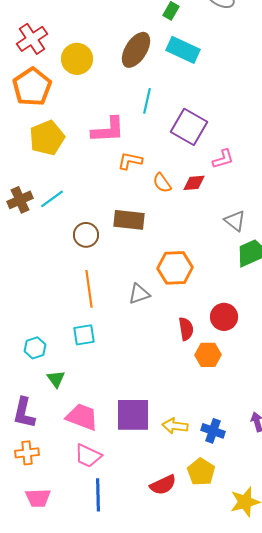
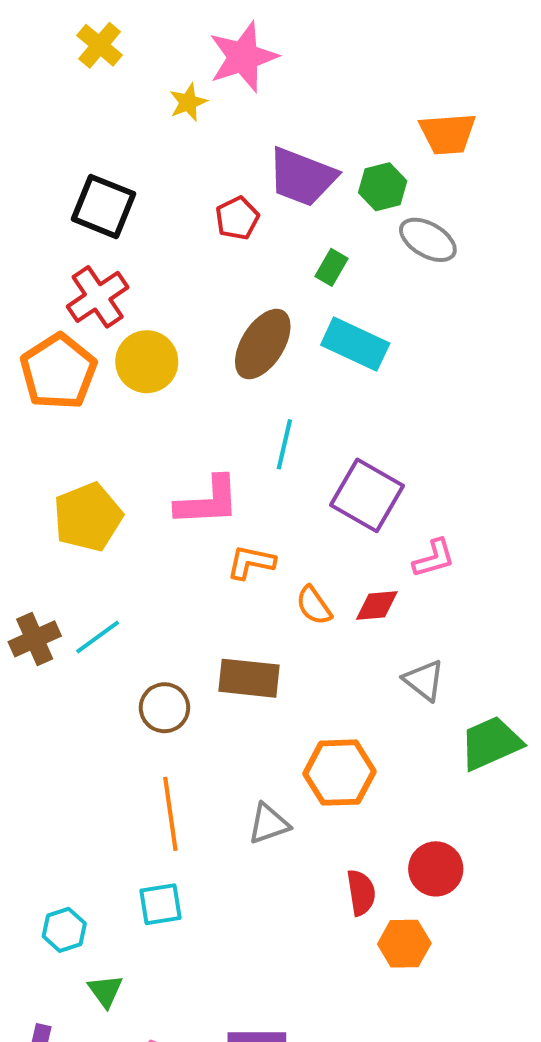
red cross: (32, 39) -> (98, 297), moved
orange pentagon: (32, 87) -> (58, 372), moved
gray triangle: (235, 221) -> (424, 680), moved

